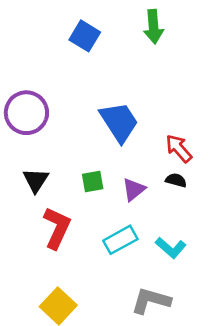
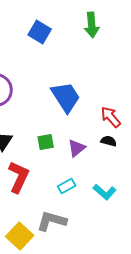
cyan rectangle: (120, 240) -> (67, 186), size x0.7
gray L-shape: (151, 301) -> (52, 221), moved

